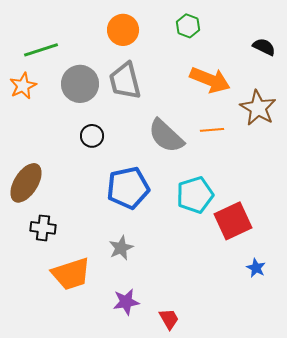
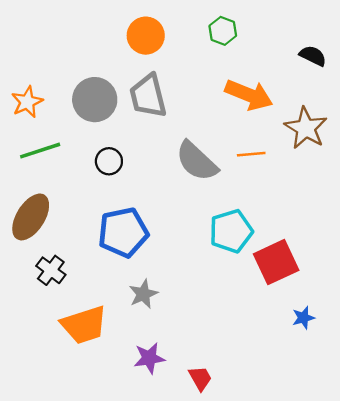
green line: (41, 50) -> (40, 151), moved
blue pentagon: (128, 188) -> (123, 232), moved
black cross: (43, 228) -> (51, 270), turned 30
blue star: (256, 268) -> (303, 318), turned 30

